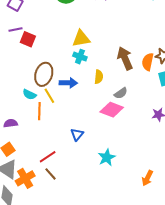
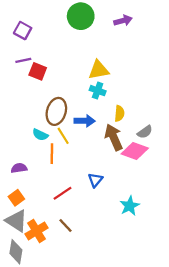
brown arrow: (125, 58) -> (114, 137), moved
red line: (48, 157) -> (63, 193), moved

